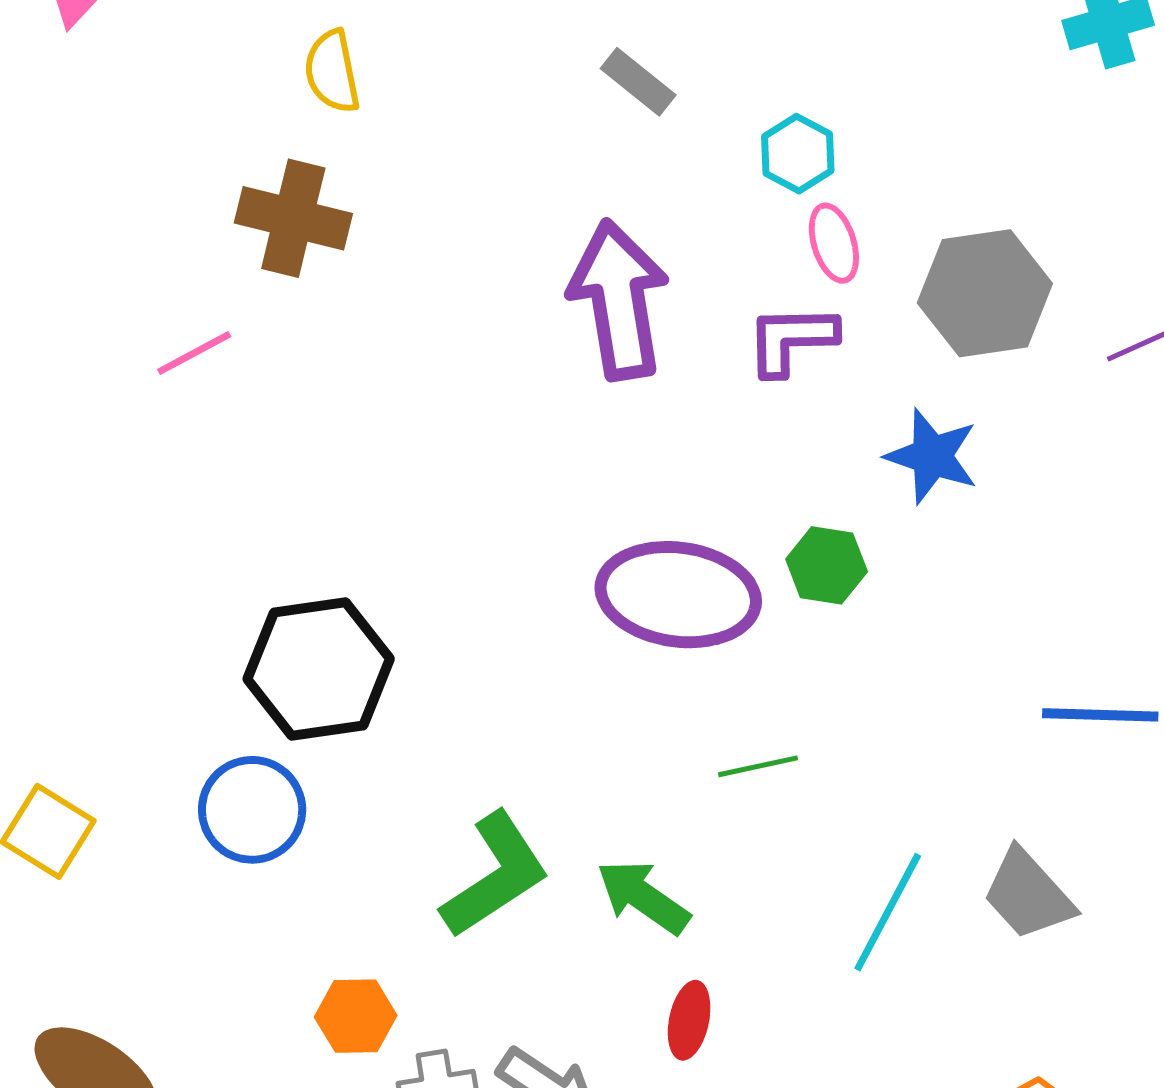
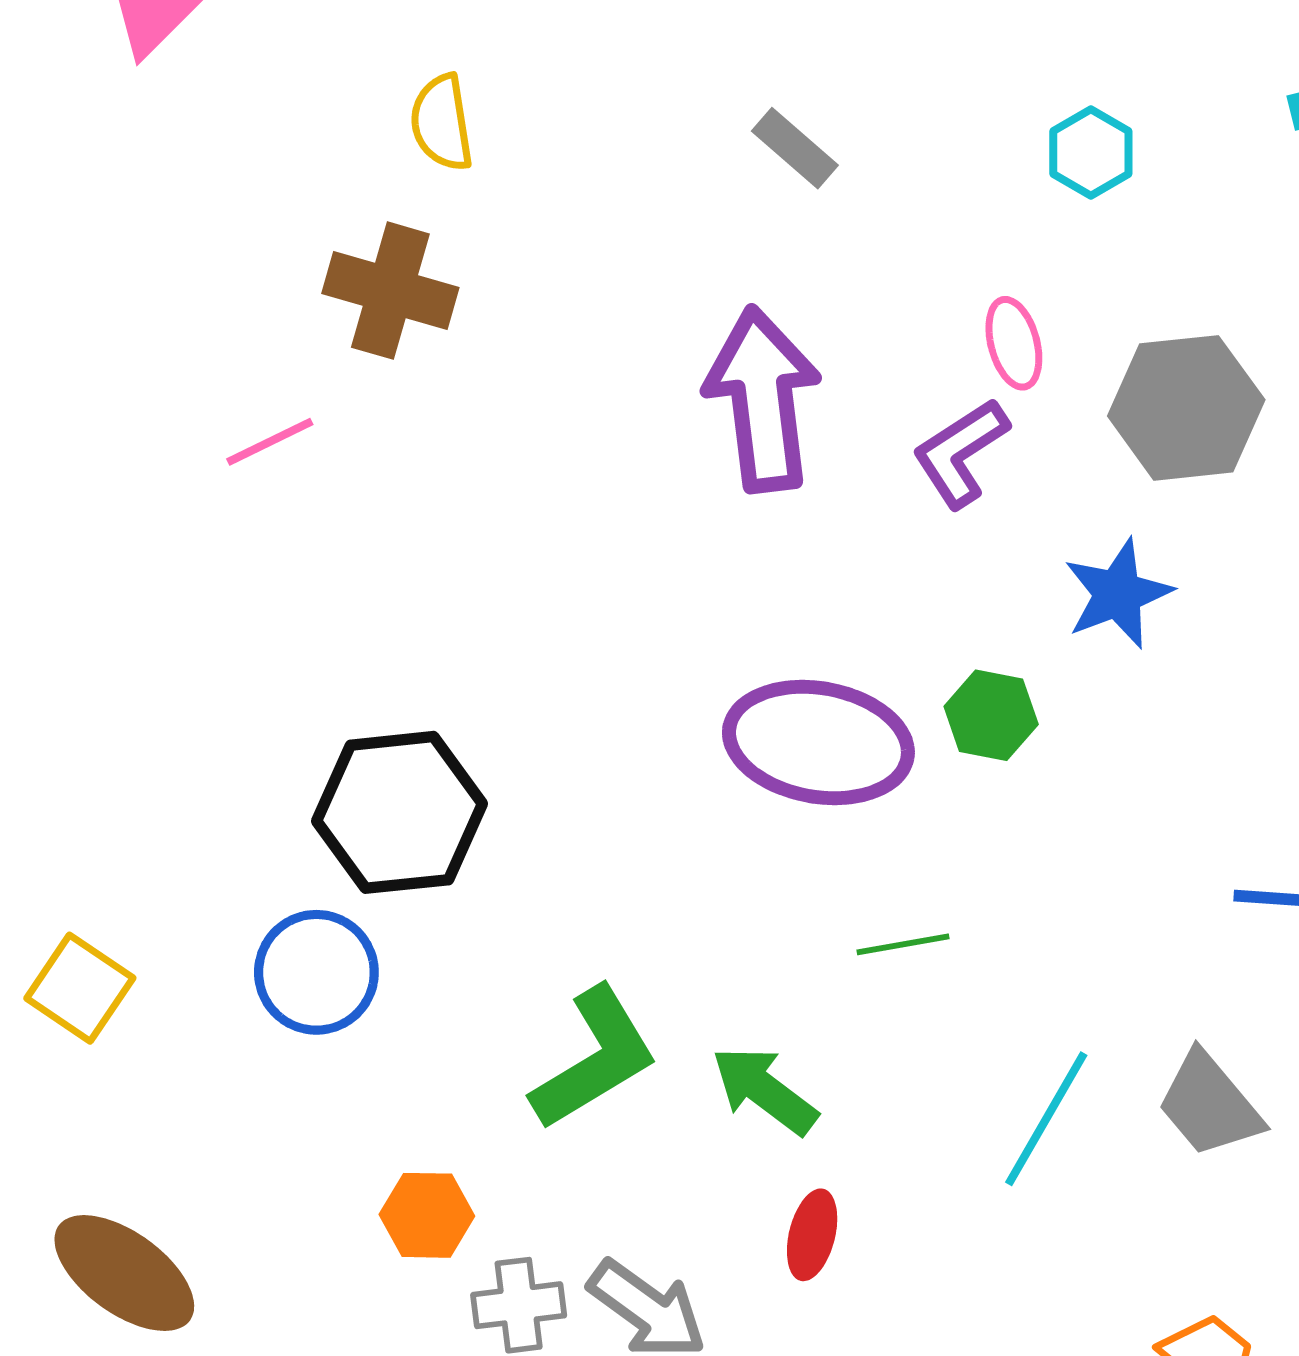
cyan hexagon: (798, 154) -> (1091, 153), moved
purple L-shape: (791, 340) -> (961, 453), turned -34
blue star: (932, 456) -> (1118, 594), turned 30

